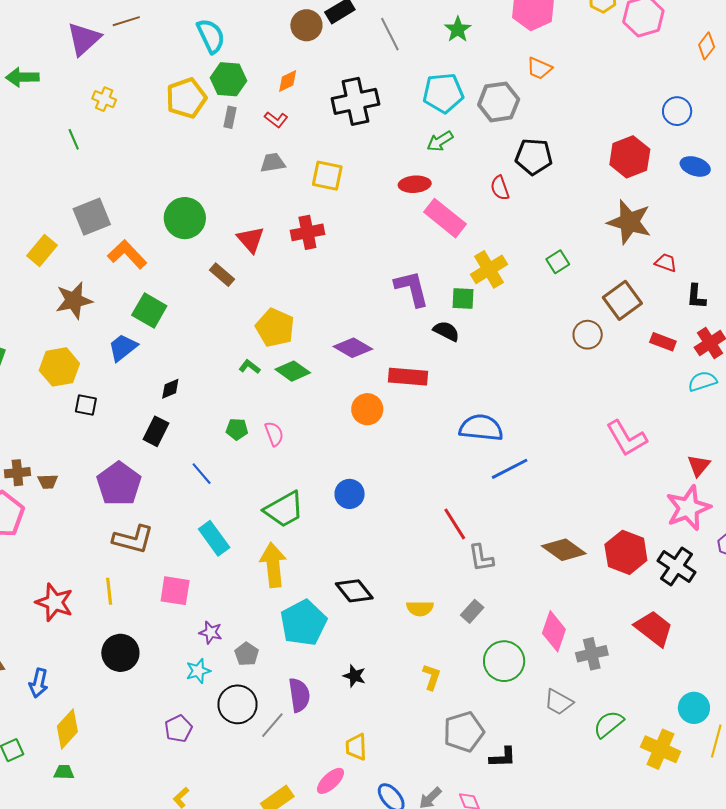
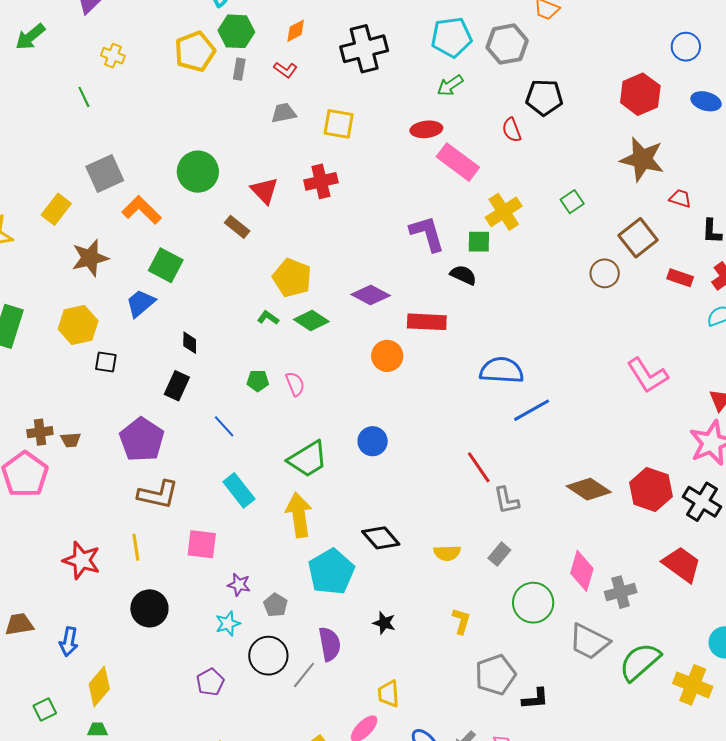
green arrow: (22, 77) -> (30, 37), turned -36
black diamond: (170, 389) -> (190, 343), turned -65
gray trapezoid: (559, 702) -> (589, 642), size x1.4
green semicircle: (609, 724) -> (640, 662), size x1.4

